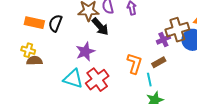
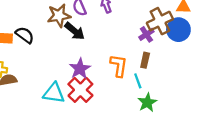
black semicircle: (55, 23) -> (25, 35), turned 114
purple star: (85, 52) -> (80, 69), moved
brown rectangle: (159, 62) -> (145, 60), turned -40

